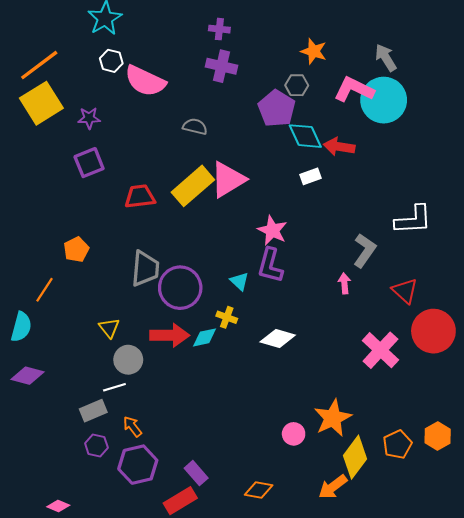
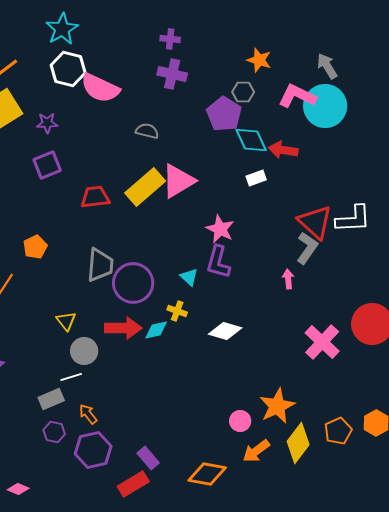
white hexagon: (111, 61) -> (68, 69), size x1.6
red triangle: (405, 291) -> (315, 222), moved, size x1.4
orange arrow: (333, 487) -> (256, 451), moved
orange diamond: (259, 490) -> (207, 474), size x1.4

